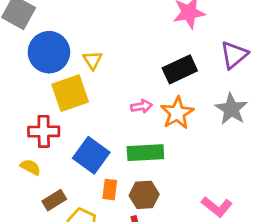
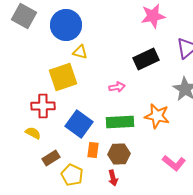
blue circle: (49, 52) -> (66, 25), moved
yellow triangle: (93, 60) -> (80, 52), turned -42
orange star: (177, 113) -> (157, 116), moved, turned -30

